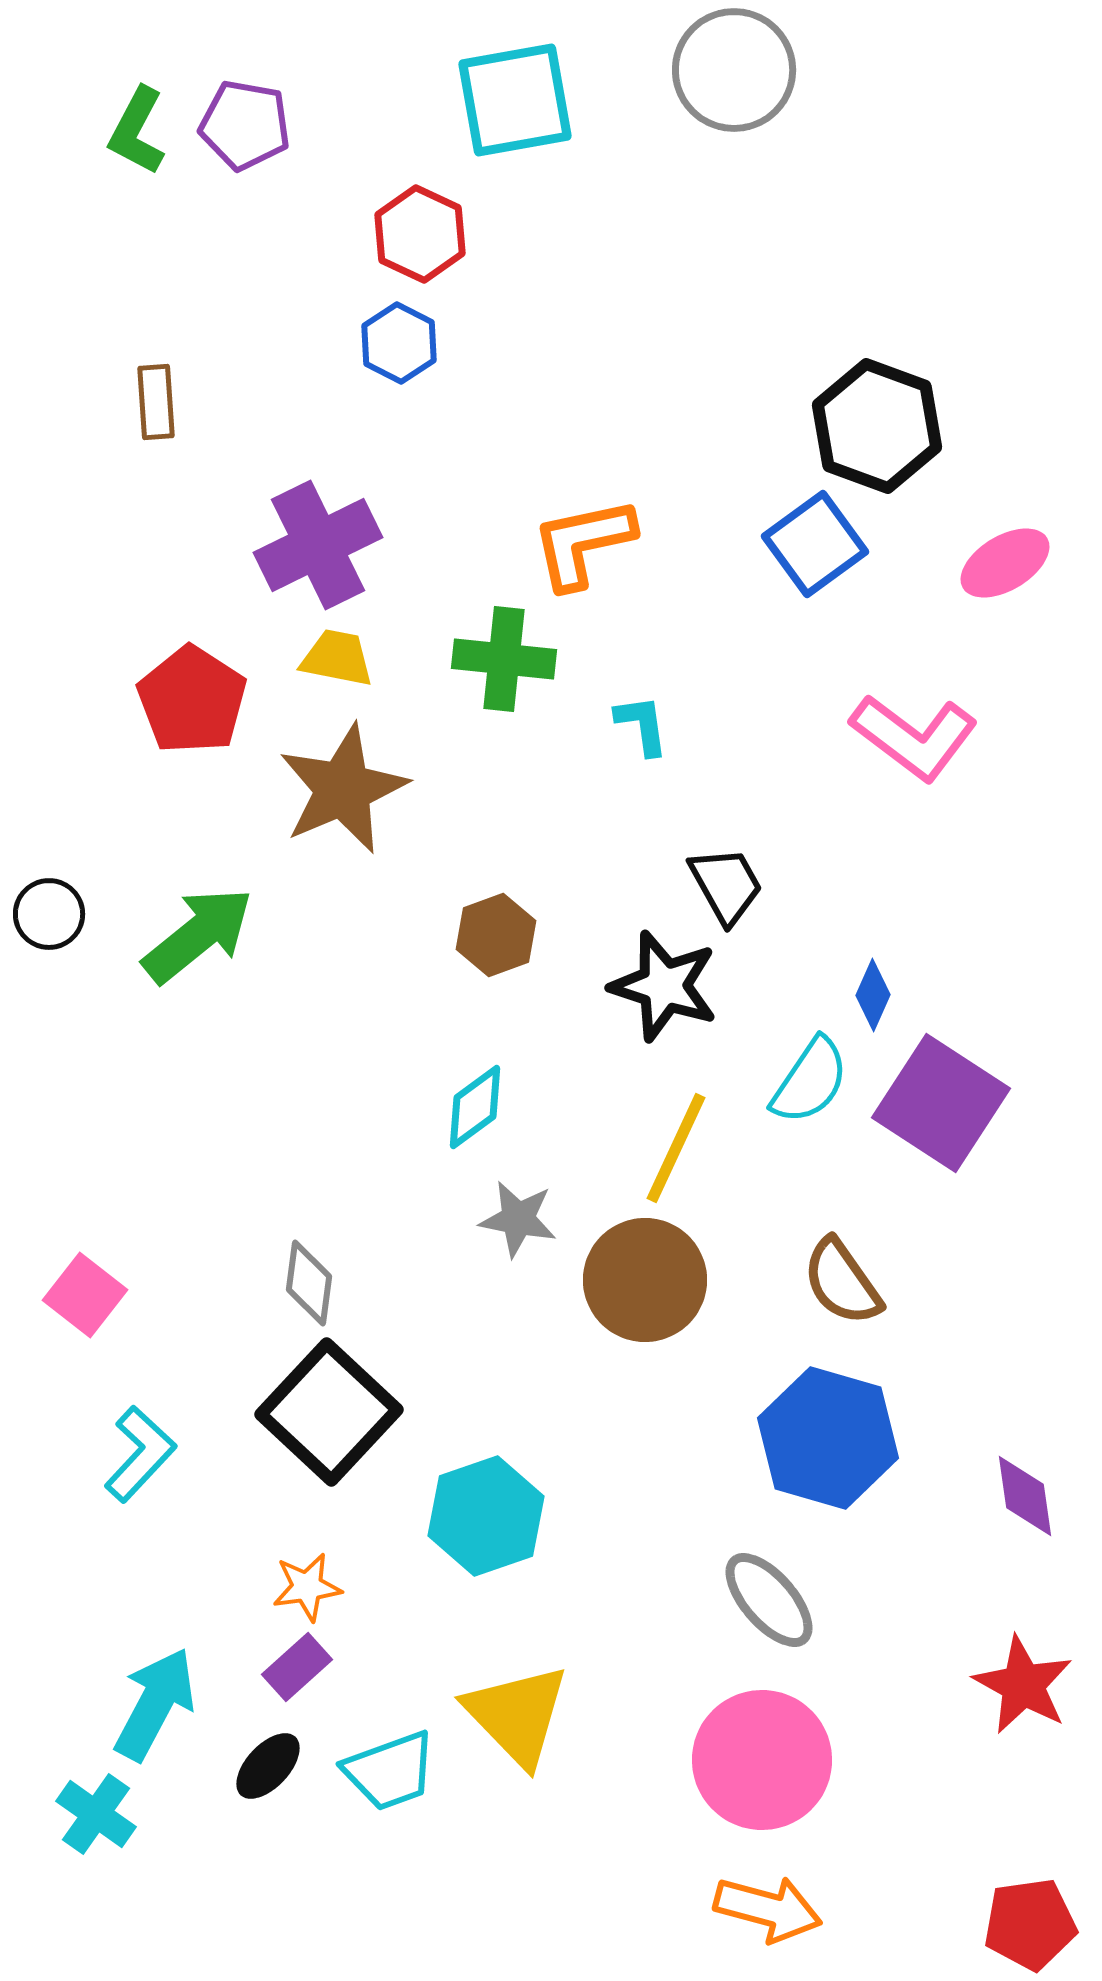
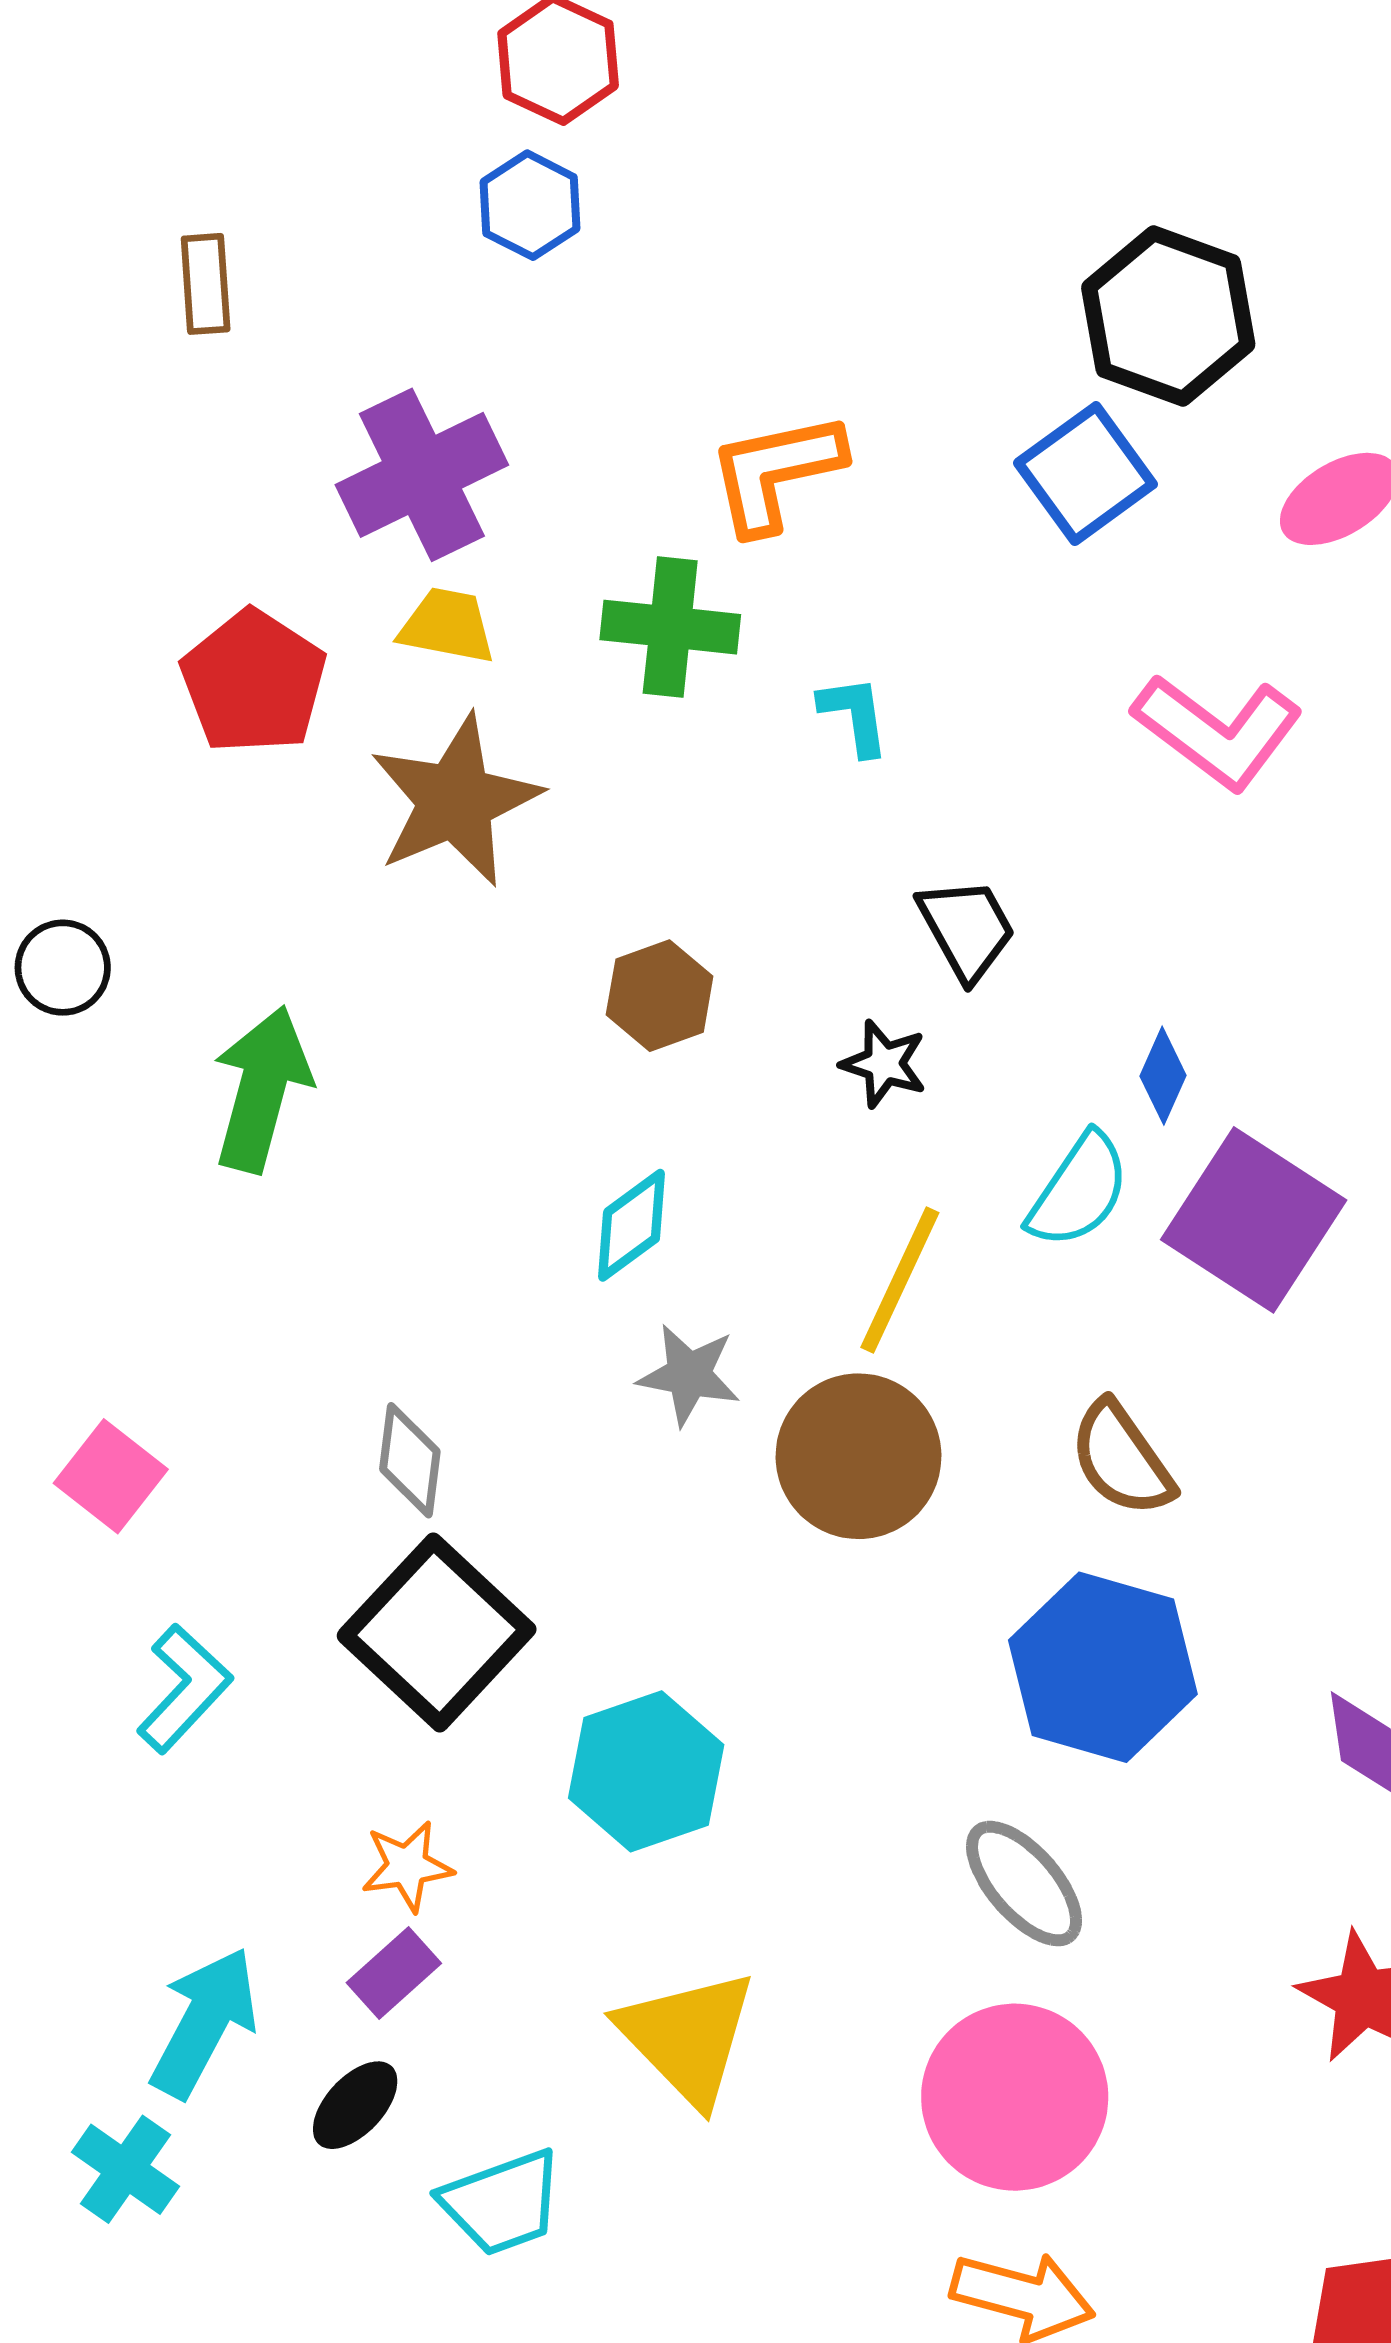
green arrow: (198, 935) -> (262, 1089), moved, turned -36
black star: (664, 986) -> (884, 1064), size x0.6
cyan trapezoid: (390, 1771) -> (502, 2203), moved

